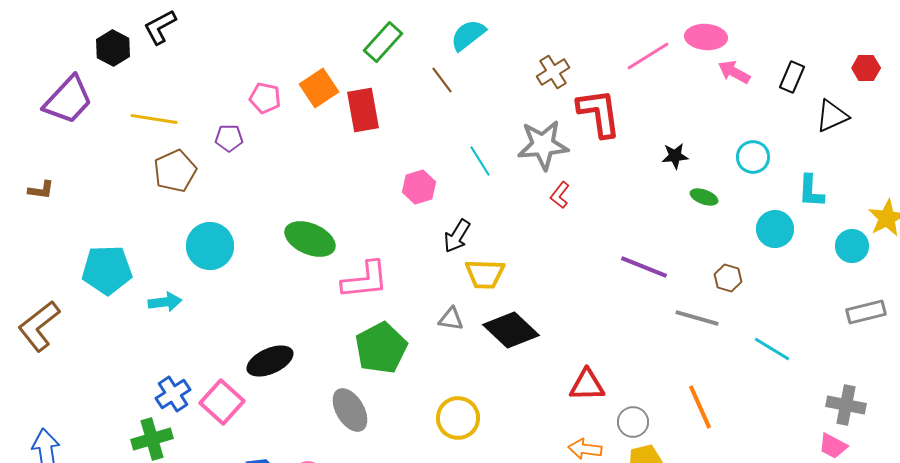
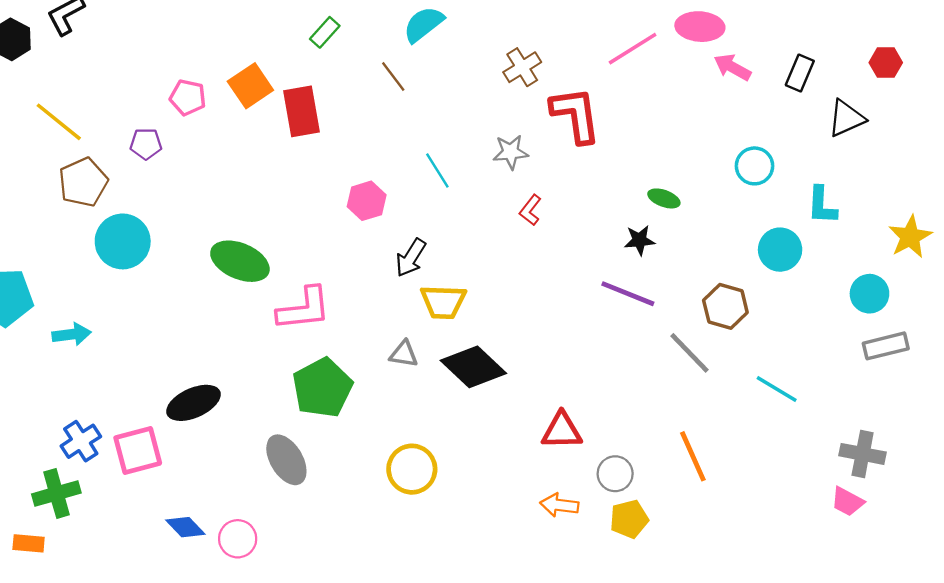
green rectangle: (383, 42) -> (325, 32), size x0.7
yellow line: (154, 119) -> (59, 122), turned 30
gray star: (543, 145) -> (511, 152), size x0.6
black star: (675, 156) -> (640, 240), moved
green ellipse: (704, 197) -> (664, 198), moved
cyan circle: (210, 246) -> (123, 241), moved
cyan circle: (852, 246) -> (869, 294), moved
brown hexagon: (728, 278) -> (725, 306), size x1.4
gray line: (697, 318) -> (689, 353), turned 30
pink square: (222, 402) -> (138, 450), turned 33

